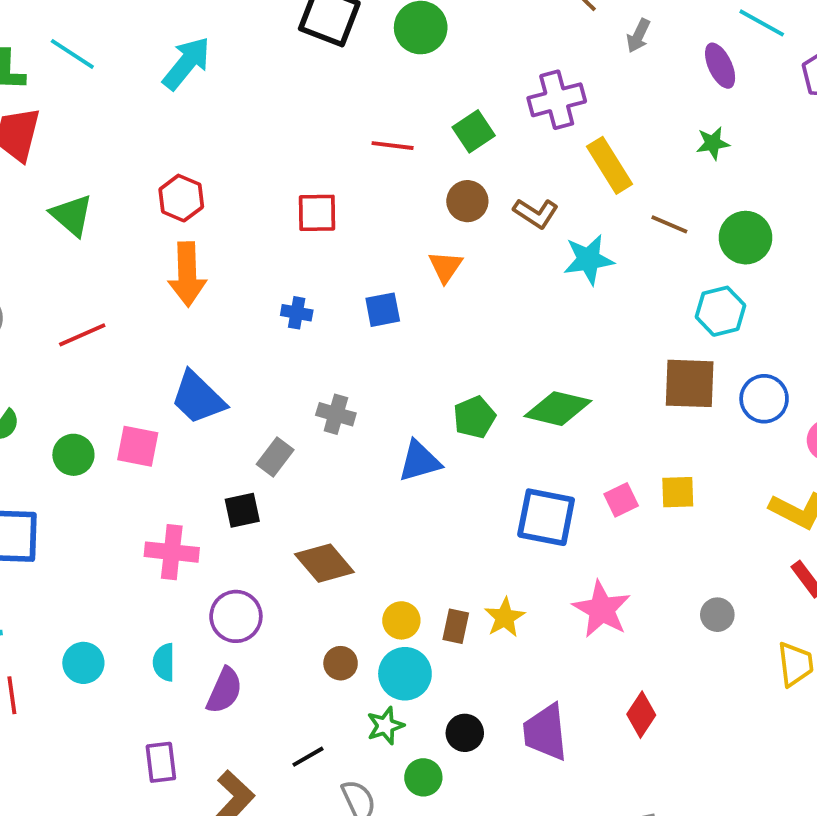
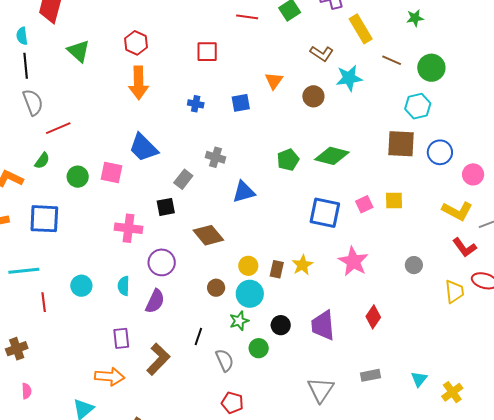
brown circle: (467, 201) -> (313, 96), moved
red line: (82, 335) -> (58, 128), moved
blue triangle: (419, 461) -> (244, 192), moved
black line: (308, 757) -> (198, 336), turned -42

